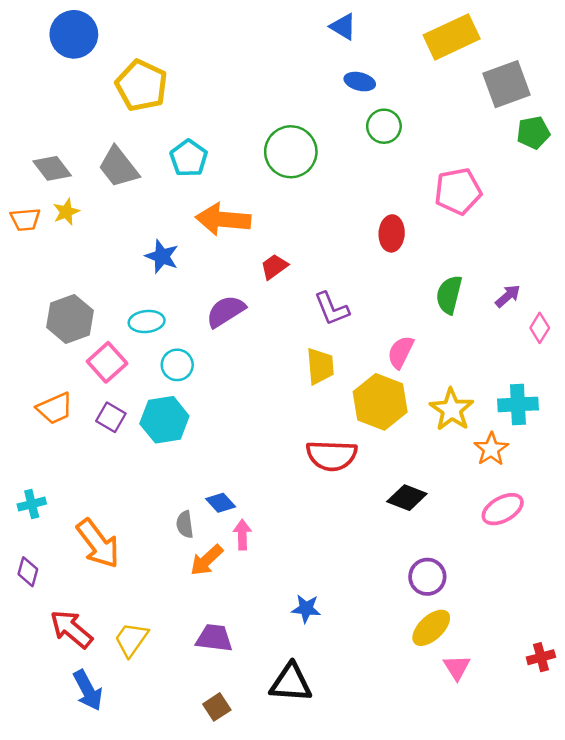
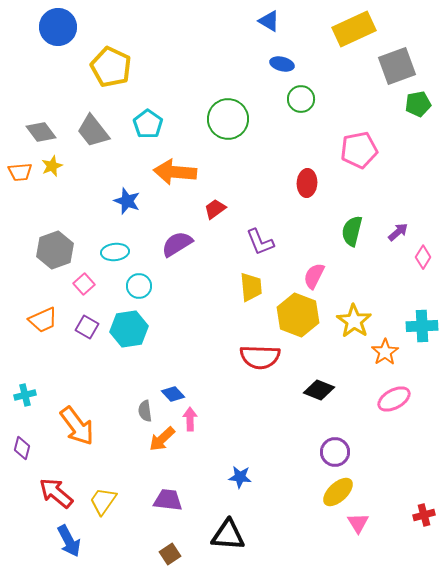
pink square: (107, 362) -> (84, 284), size x0.7
cyan cross: (518, 404) -> (422, 326), moved

